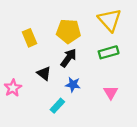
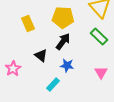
green rectangle: (109, 52) -> (99, 36), turned 60

